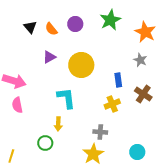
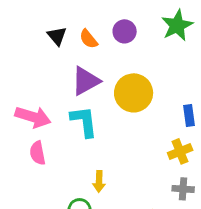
purple triangle: (49, 57) -> (86, 81), size x1.5
cyan L-shape: (66, 98) -> (84, 121), moved
gray cross: (100, 132) -> (183, 189), moved

